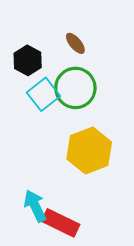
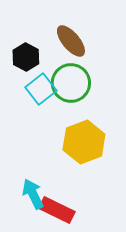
brown ellipse: (75, 43) -> (71, 41), size x1.6

